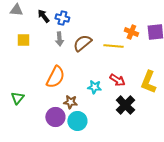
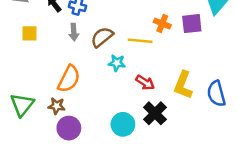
cyan star: (94, 87) -> (117, 63), moved
green triangle: (17, 98) -> (22, 105), size x1.5
brown star: (70, 102) -> (57, 106), moved
cyan circle: (77, 121) -> (123, 124), moved

